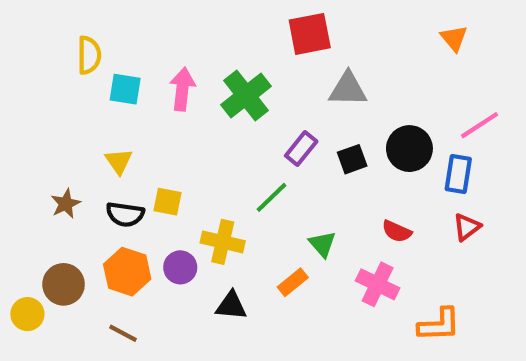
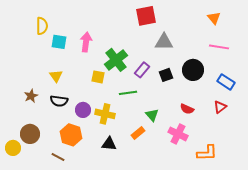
green cross: (246, 95) -> (116, 60), moved
pink line: (479, 125) -> (219, 47), moved, turned 42
blue rectangle: (458, 174) -> (226, 82), moved, turned -66
green line: (271, 197) -> (128, 93), turned 36
yellow square: (168, 202) -> (98, 77), moved
purple circle: (180, 267) -> (83, 110), moved
orange hexagon: (127, 272) -> (71, 135), moved

